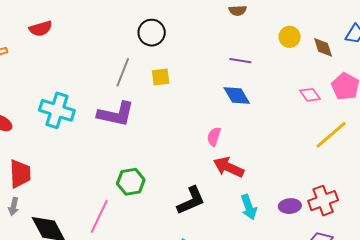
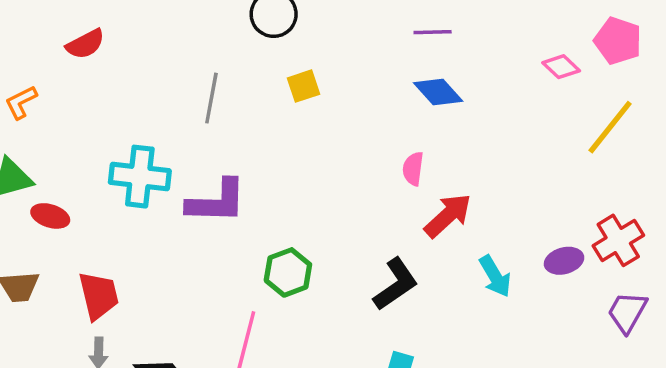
gray line: (123, 72) -> (211, 98), moved
purple L-shape: (116, 114) -> (217, 202), moved
red arrow: (229, 167) -> (448, 216), turned 124

